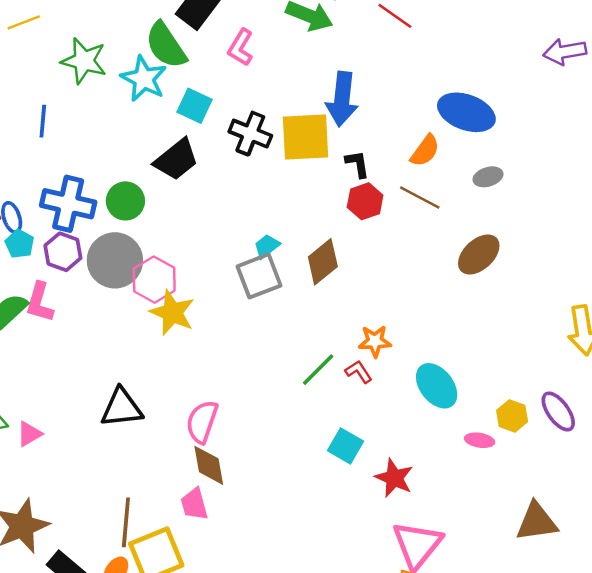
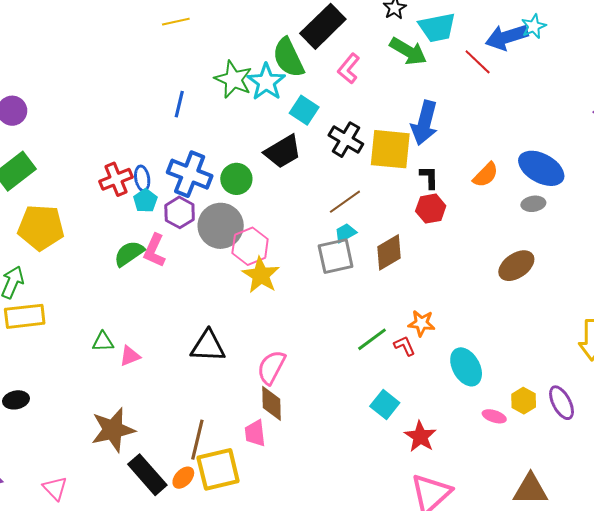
green star: (84, 61) -> (233, 79), moved
blue ellipse: (466, 112) -> (541, 168), moved
brown line: (420, 197) -> (345, 202), moved, turned -72

